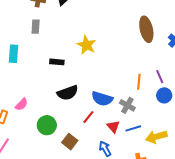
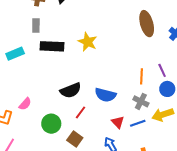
cyan rectangle: (14, 54) -> (15, 54), turned 66
black rectangle: (57, 62) -> (52, 46), moved, size x1.6
gray cross: (127, 105) -> (141, 101), moved
red line: (88, 117) -> (81, 112), moved
yellow arrow: (156, 137) -> (163, 115), moved

